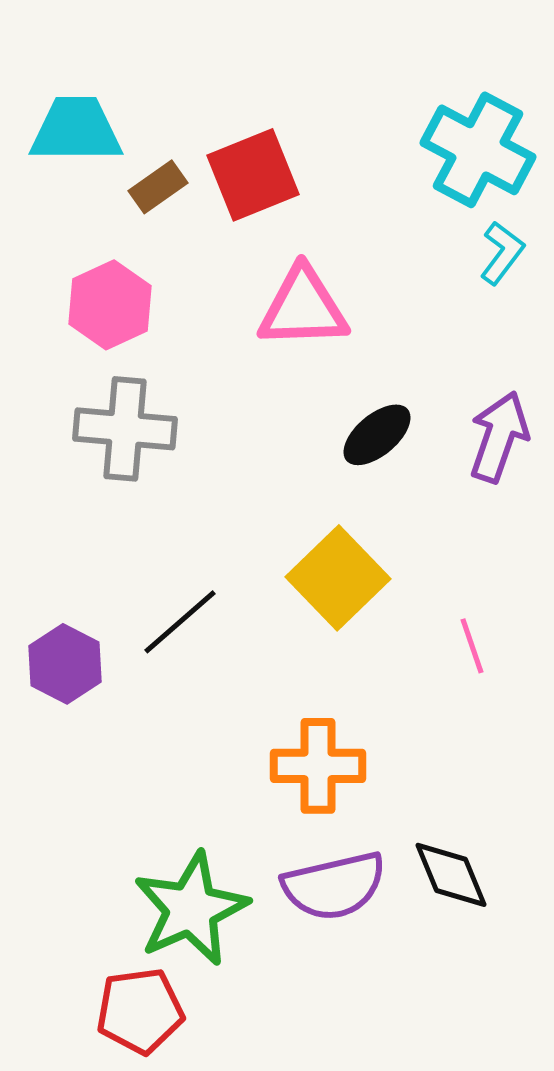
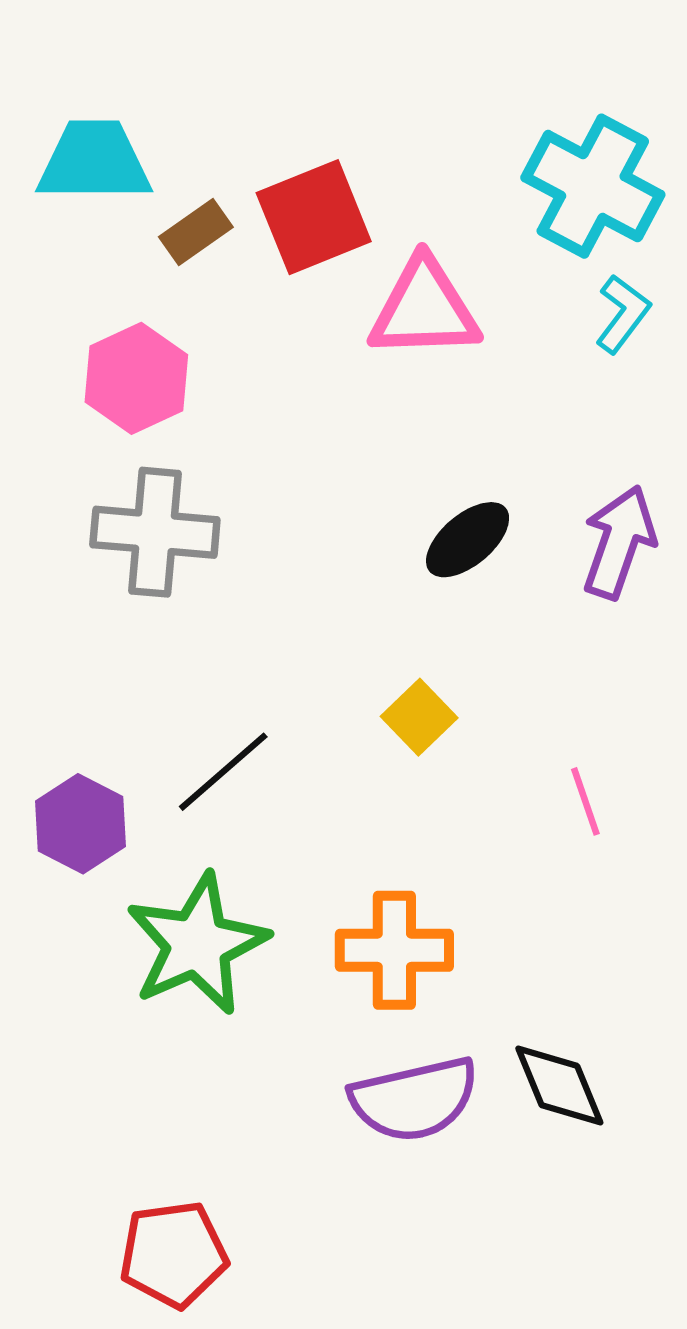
pink triangle: (303, 308) -> (424, 309), moved
yellow square: (338, 578) -> (419, 717), size x0.6
green star: (191, 909) -> (197, 944), moved

